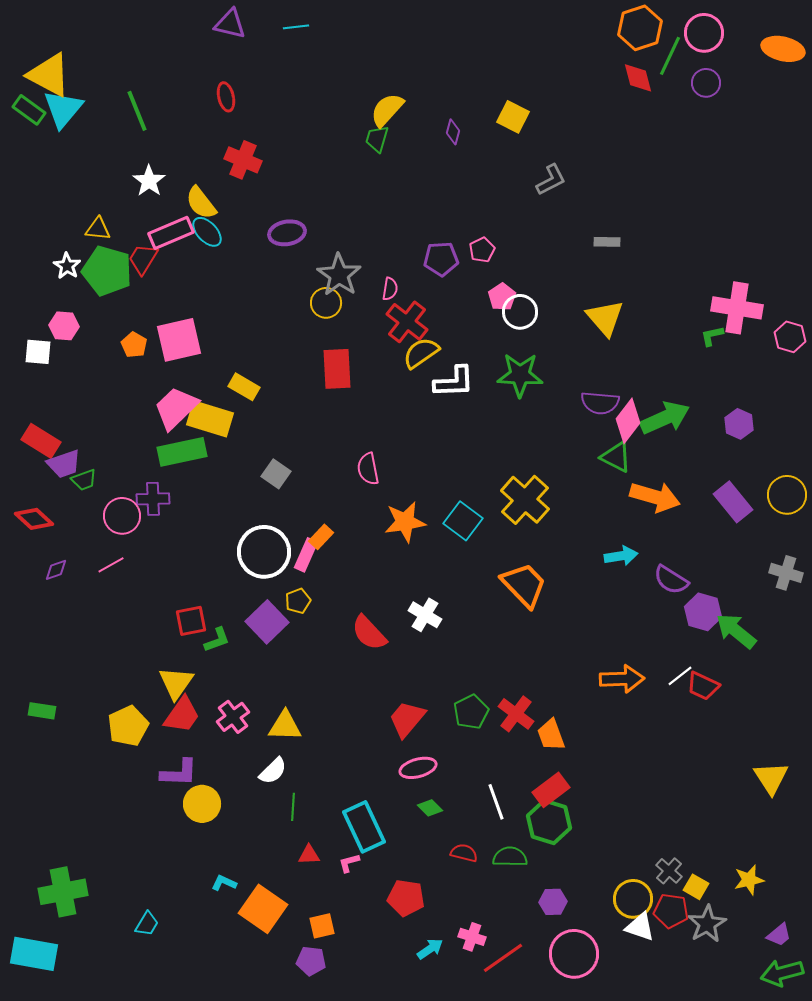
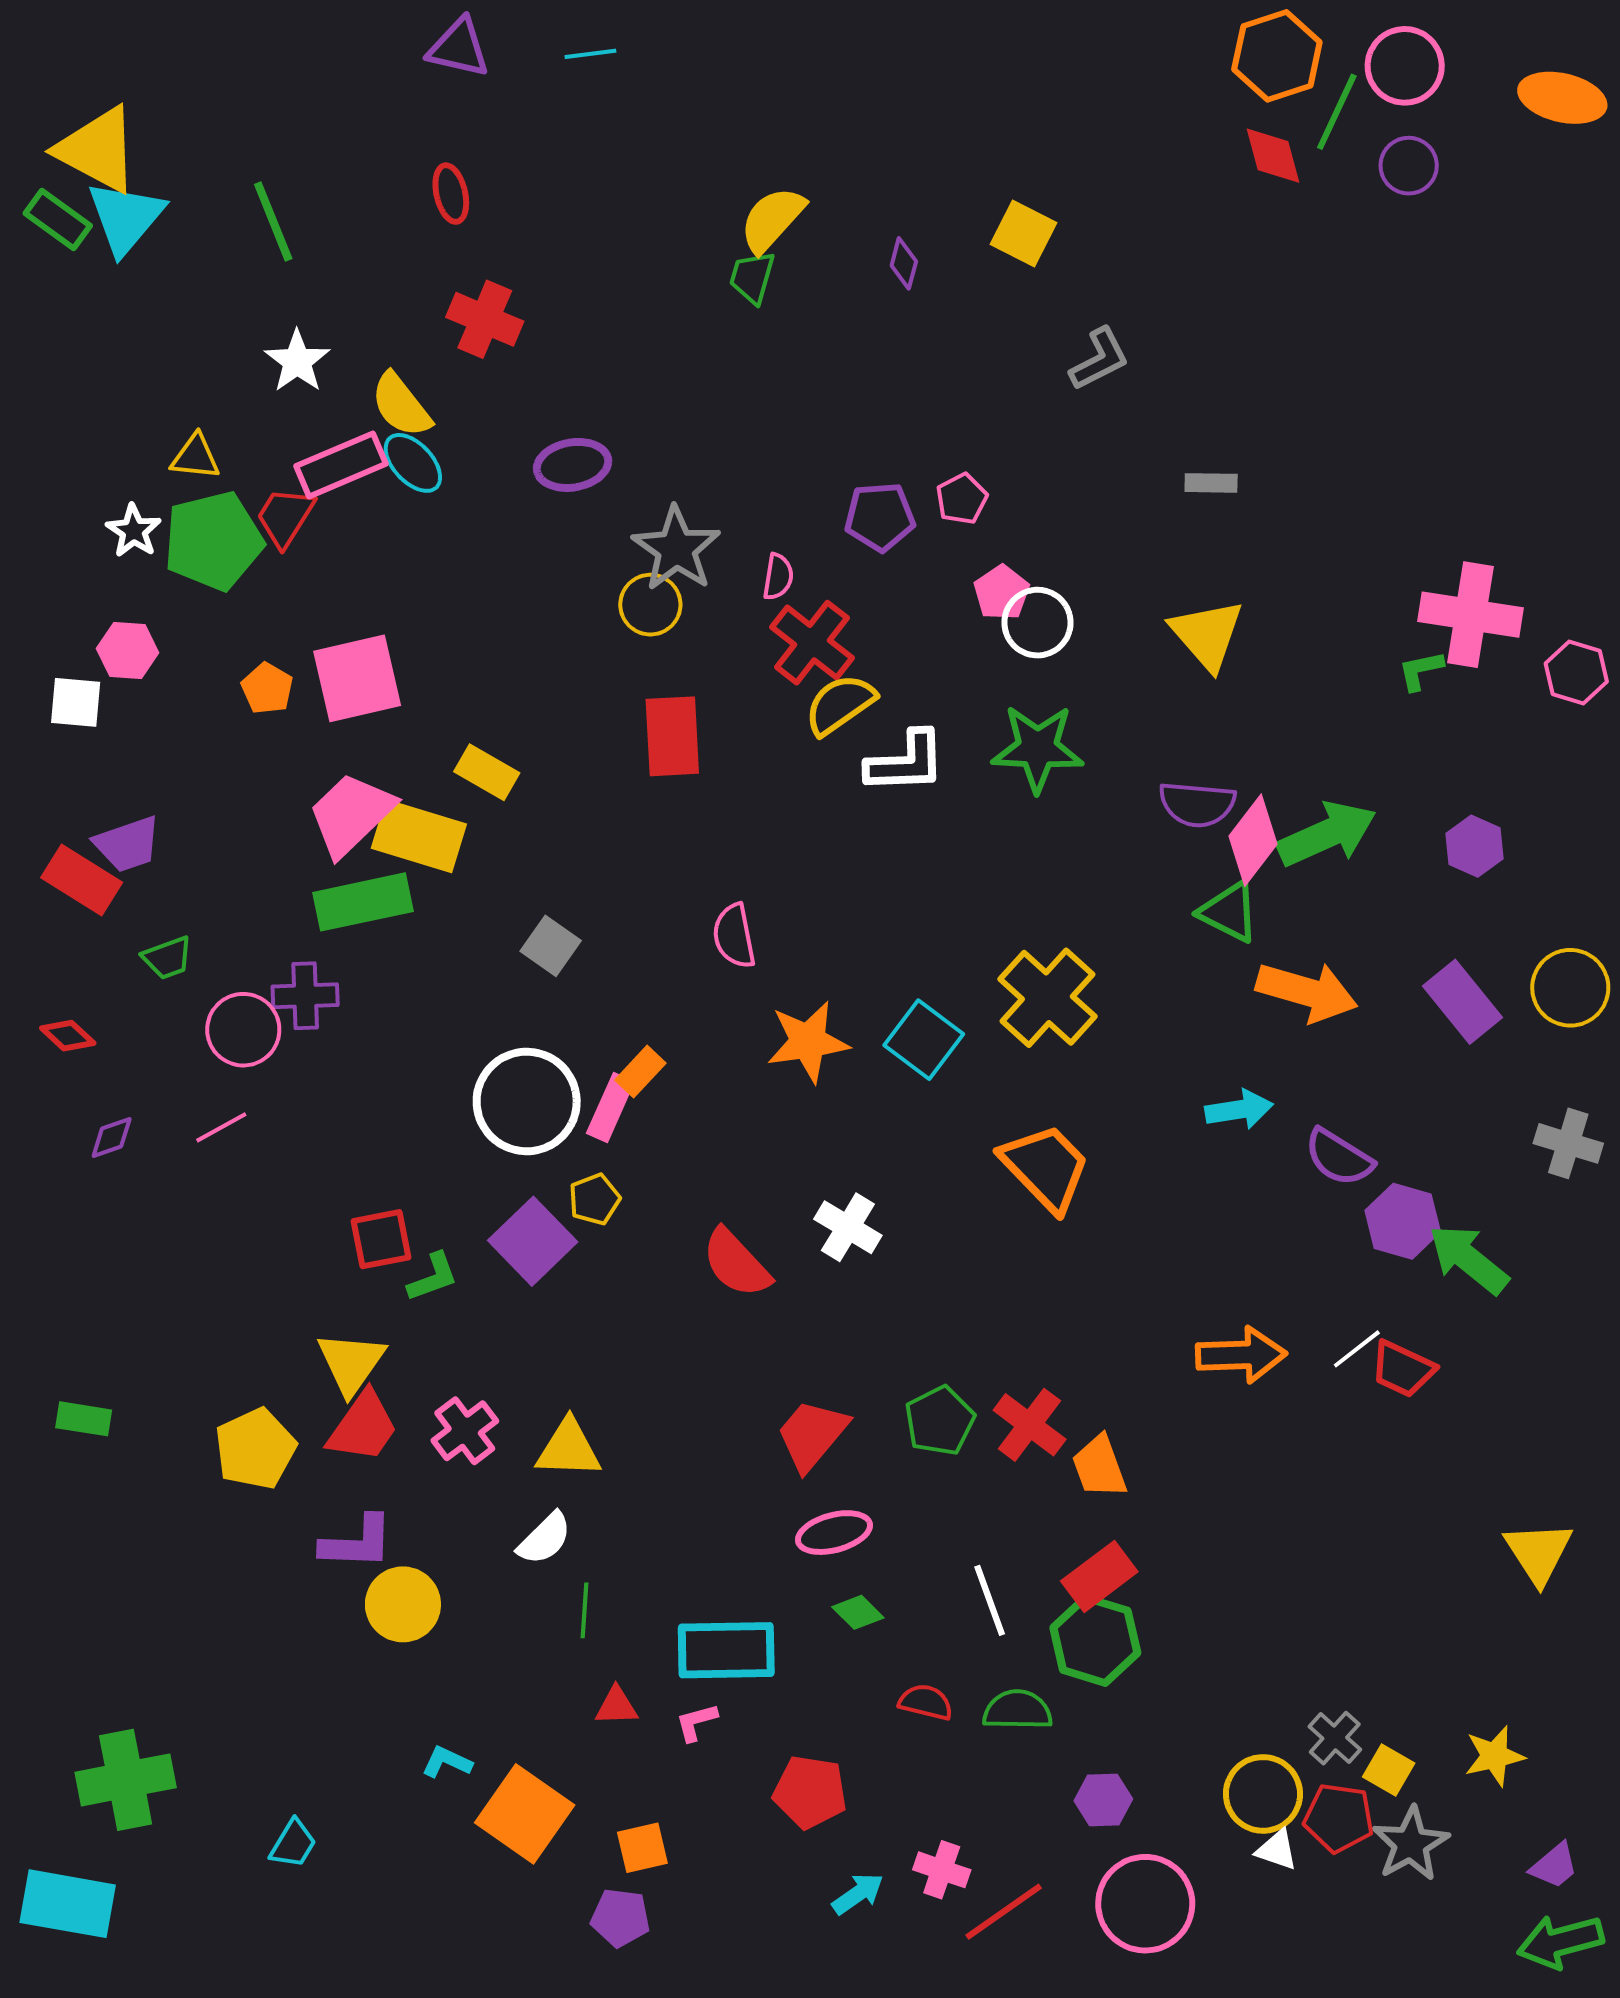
green pentagon: (107, 271) -> (213, 541), turned -30
purple trapezoid: (64, 464) -> (128, 844), moved
red diamond: (34, 519) -> (68, 1036), size x0.7
cyan rectangle: (364, 827) -> (726, 1650), turned -66
white triangle: (640, 927) -> (1277, 1850), size x0.7

